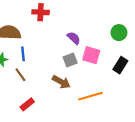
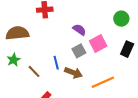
blue line: (23, 54) -> (56, 63), moved
pink square: (91, 55) -> (98, 44), turned -36

